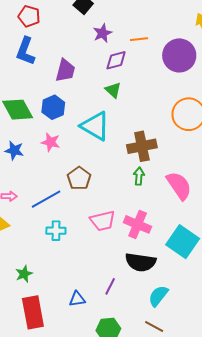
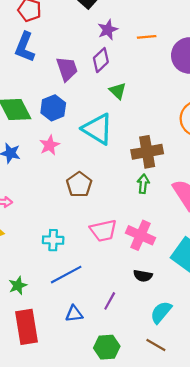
purple diamond: (116, 60) -> (101, 60), moved, turned -30
purple trapezoid: (65, 71) -> (67, 69), turned -35
pink star: (51, 142) -> (50, 145), turned 30
blue line: (46, 199) -> (66, 275), moved
black semicircle: (141, 262) -> (143, 276), size x0.6

